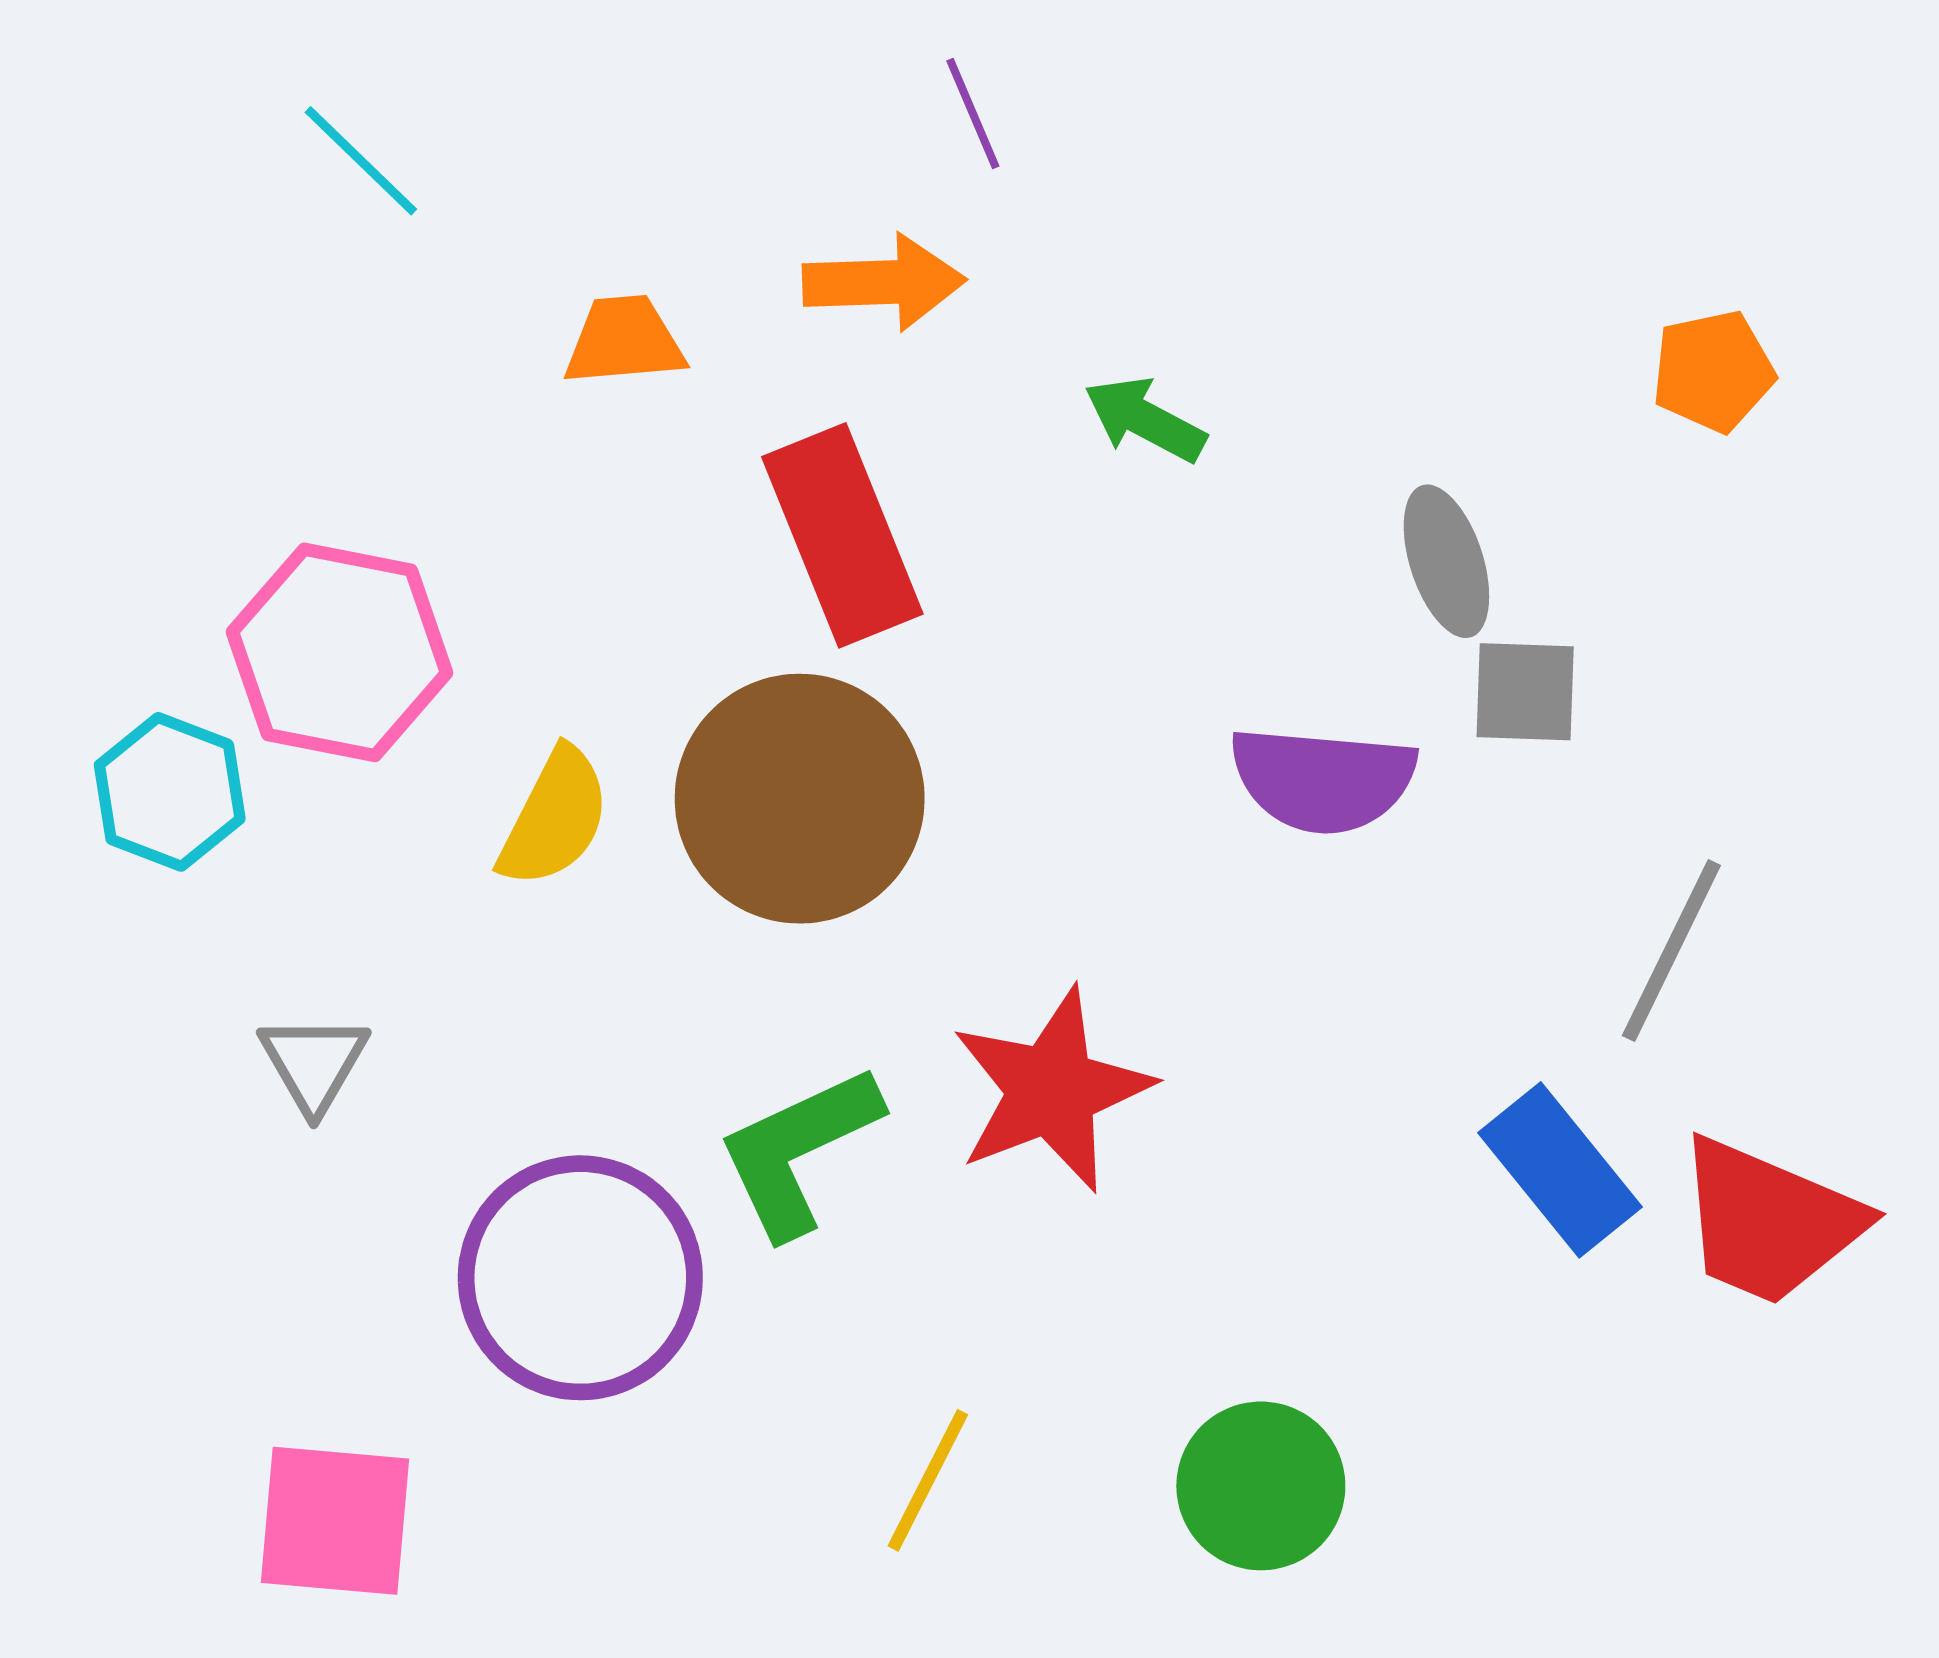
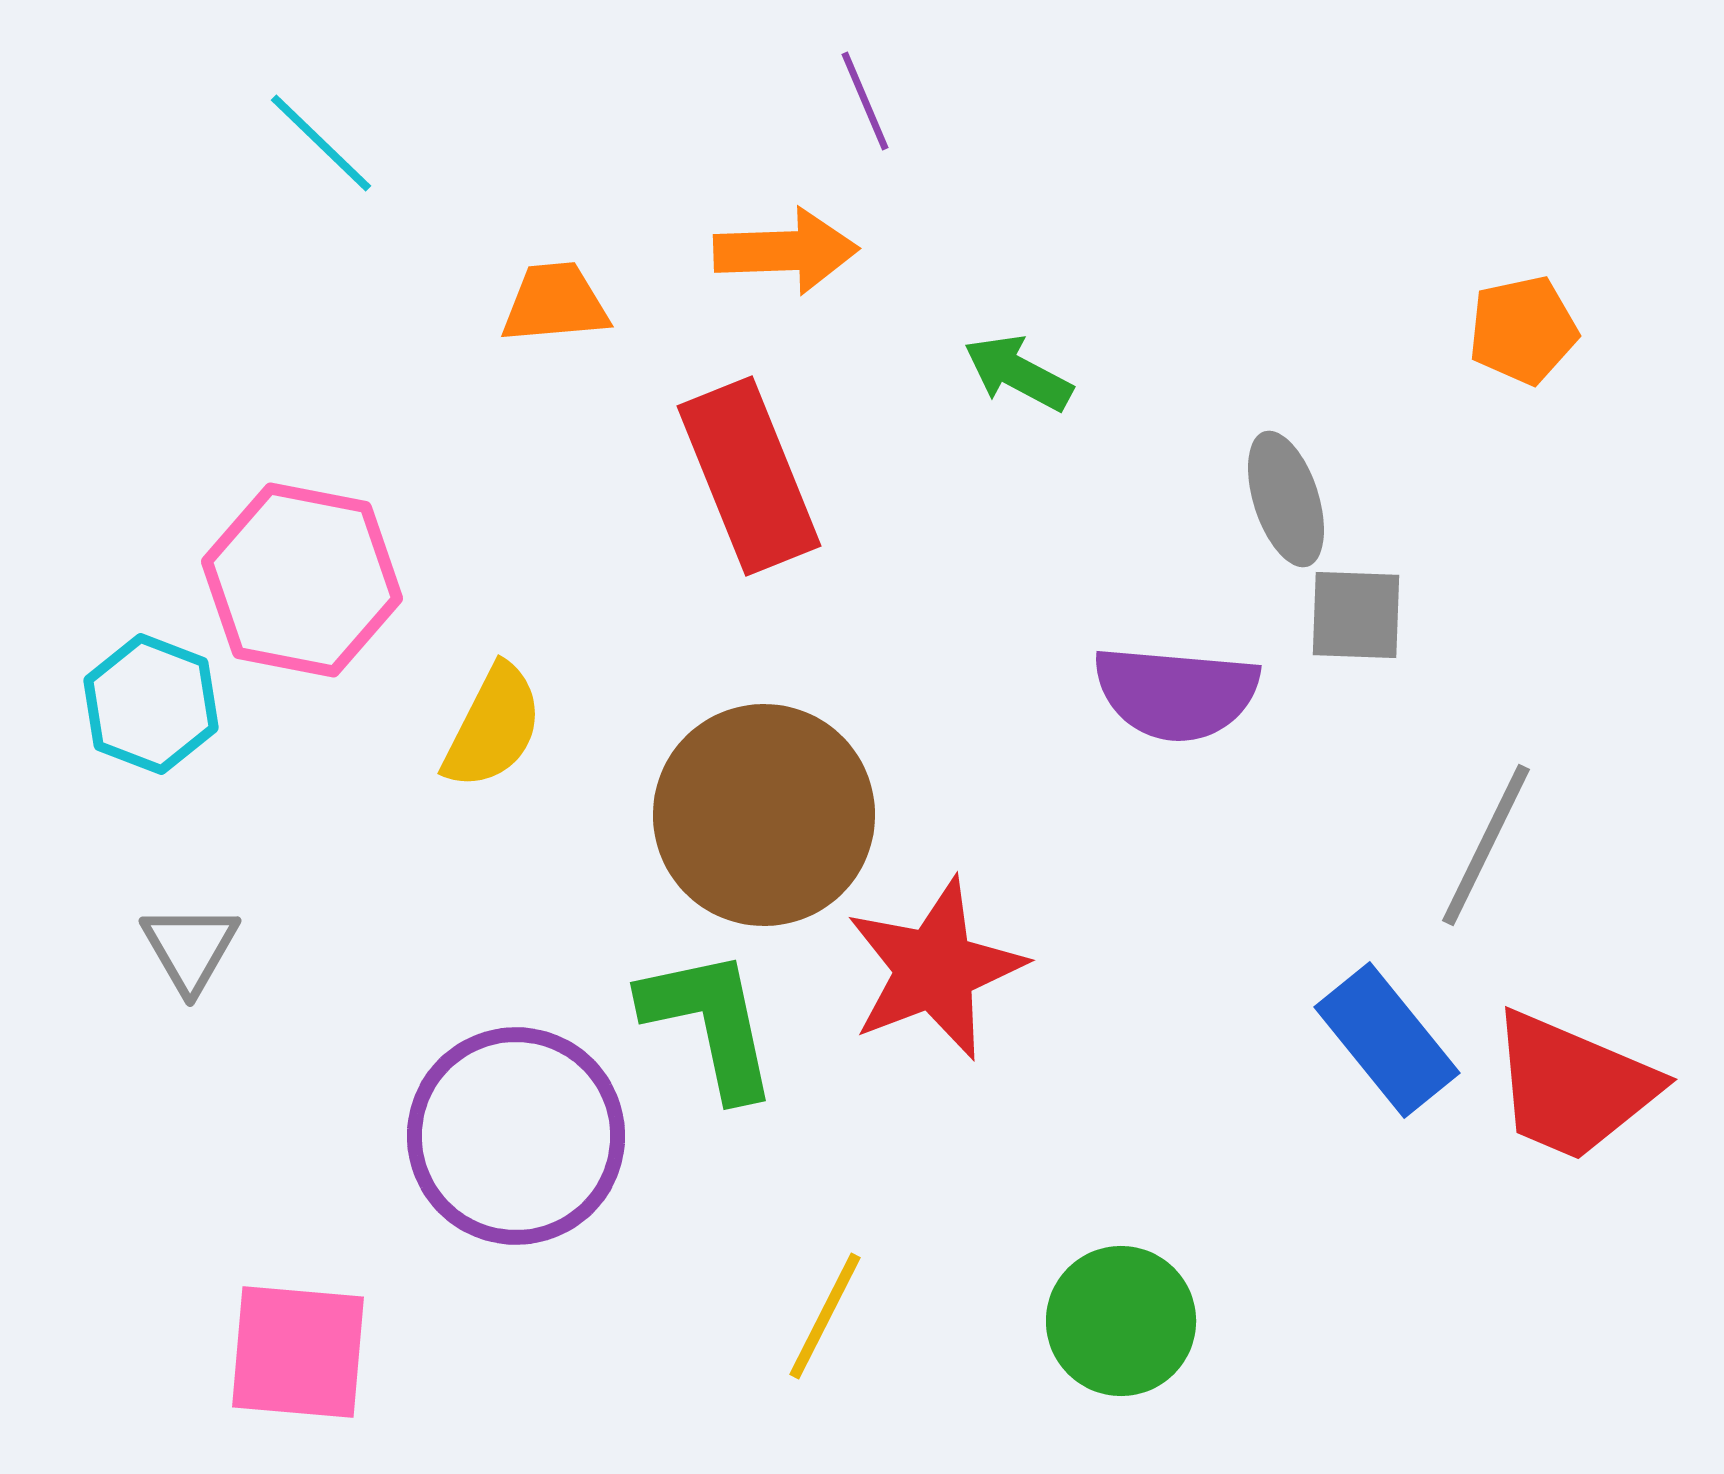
brown circle: (800, 799) -> (764, 815), moved
gray triangle: (314, 1063) -> (190, 948), moved
green L-shape: (799, 1151) -> (710, 1023), turned 103

